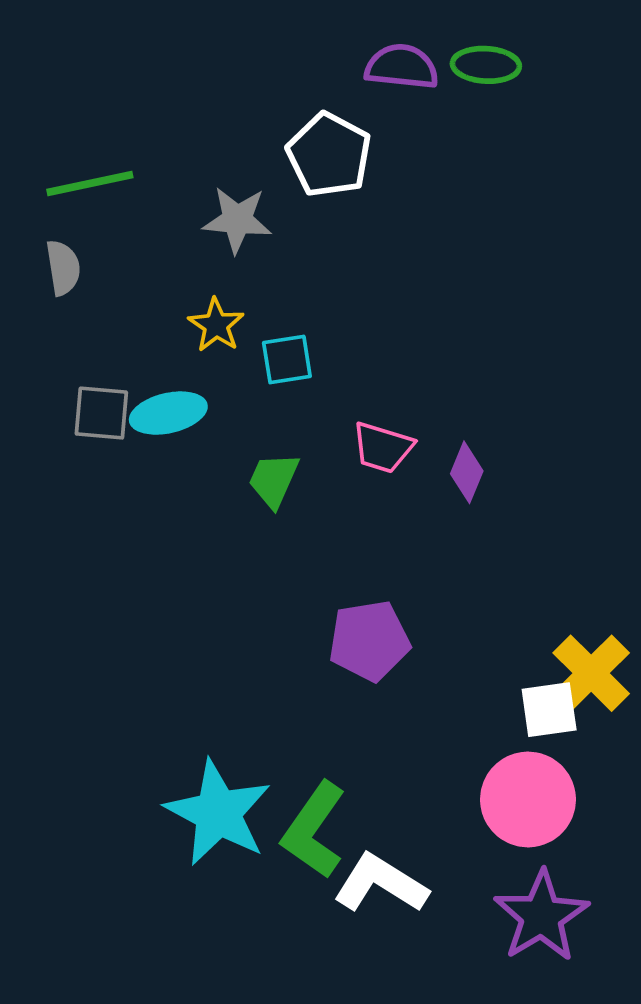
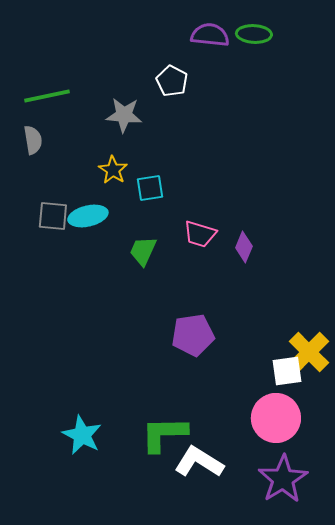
white pentagon: (329, 155) -> (172, 81), size x0.7
cyan star: (218, 813) -> (82, 435), moved, size x0.7
green L-shape: (314, 830) -> (164, 434), turned 54

